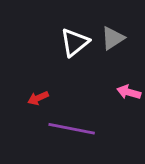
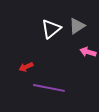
pink arrow: (129, 92) -> (88, 52), moved

